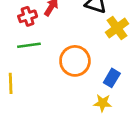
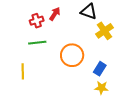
yellow star: (103, 103) -> (101, 88), moved

